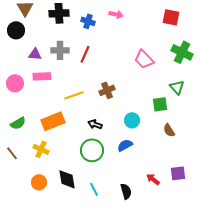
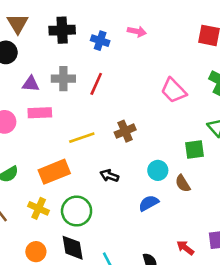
brown semicircle: (169, 130) -> (183, 183), moved
green circle: (92, 150) -> (77, 211), moved

